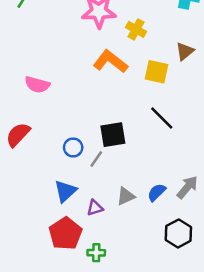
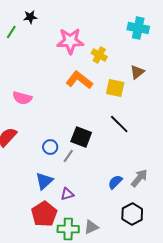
black square: (113, 135) -> (81, 137), turned 30
gray triangle: (126, 196) -> (91, 227), moved
green cross: (96, 253) -> (68, 229), size x1.5

